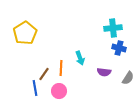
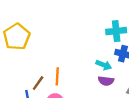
cyan arrow: (80, 58) -> (104, 65), moved, turned -48

